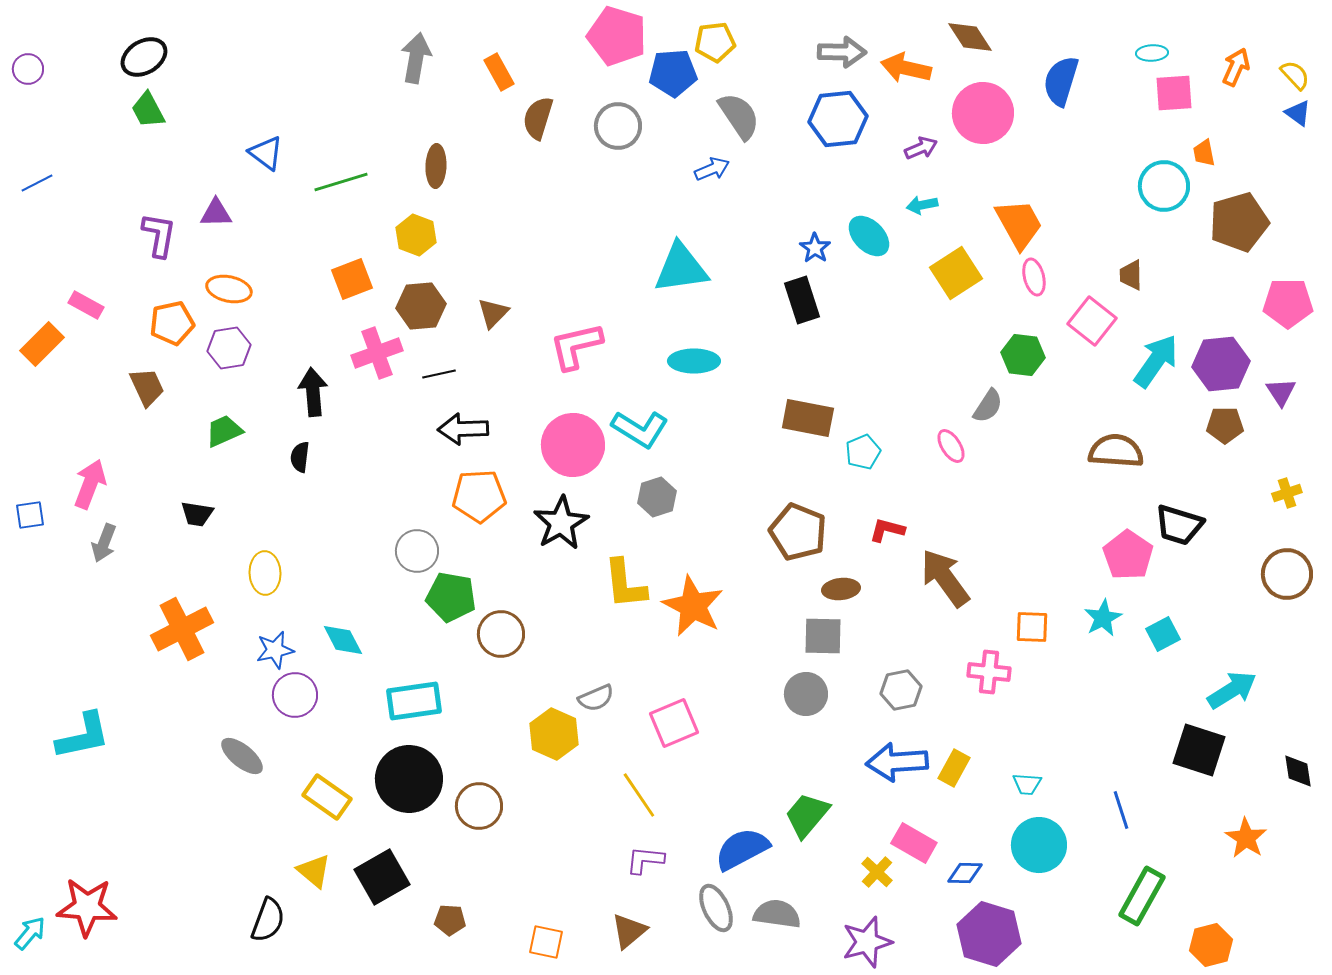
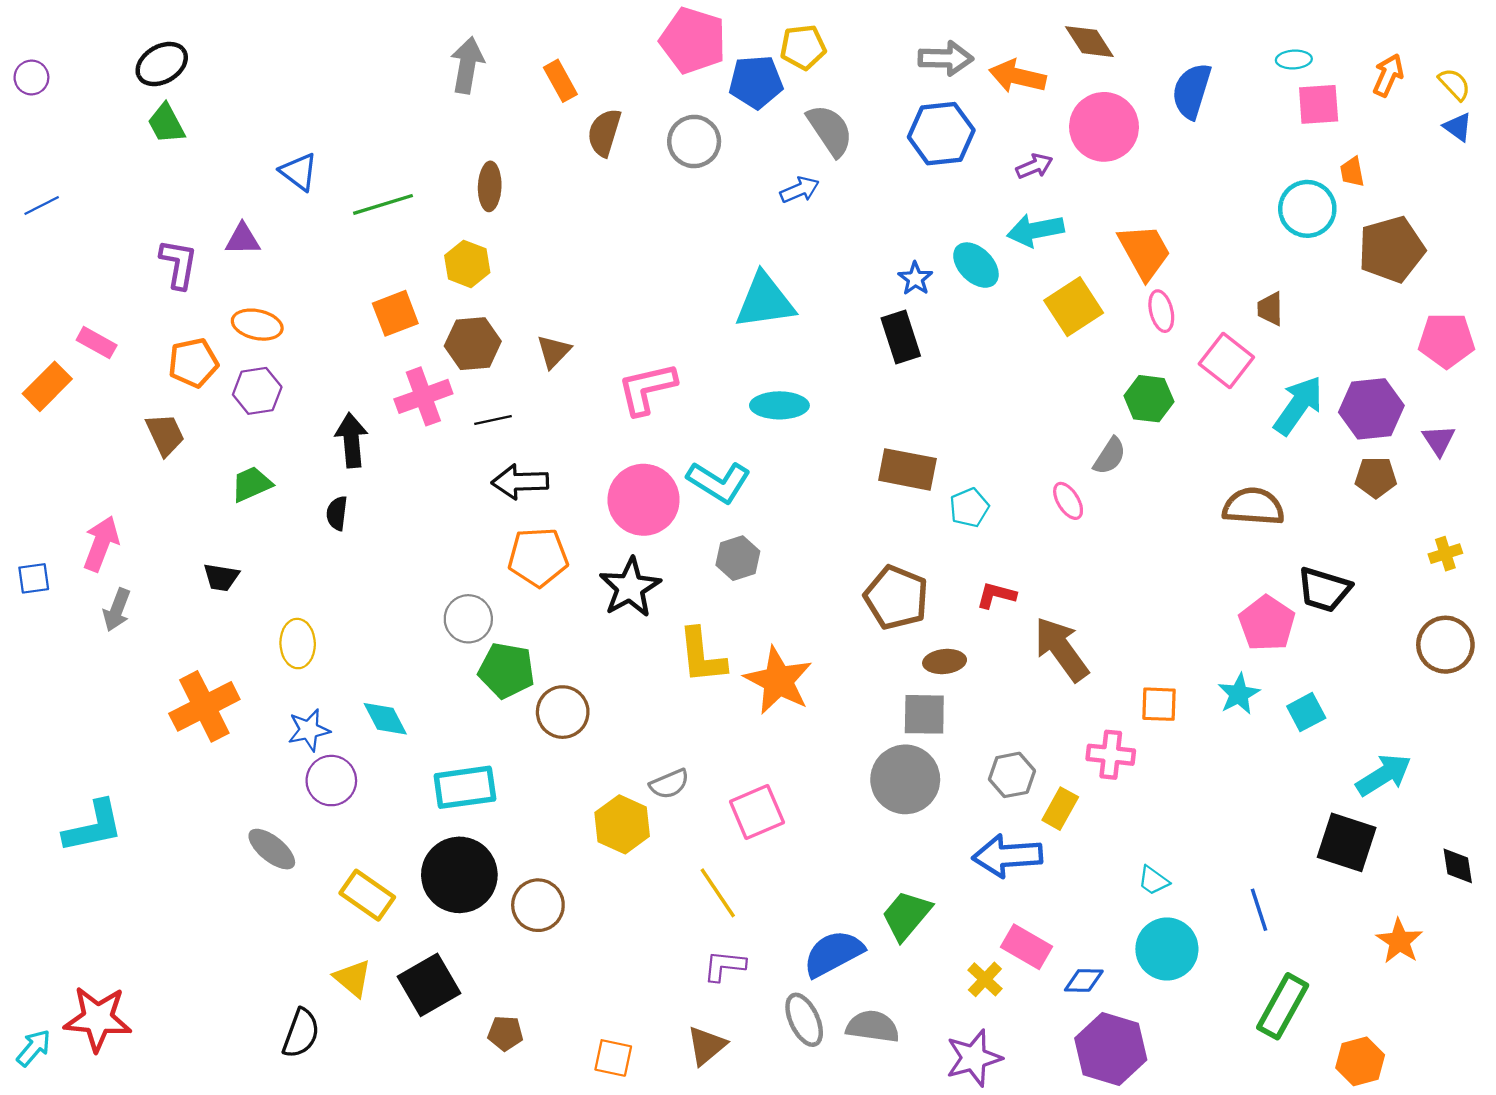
cyan arrow: (922, 205) -> (1036, 230), size x1.6
gray circle: (806, 694) -> (905, 779), size x1.4
yellow rectangle: (954, 768) -> (1060, 809), moved
cyan trapezoid: (1027, 784) -> (1153, 880), turned 32

